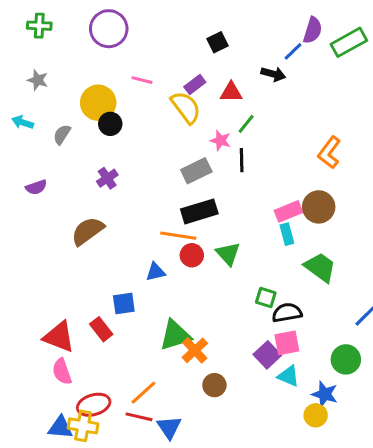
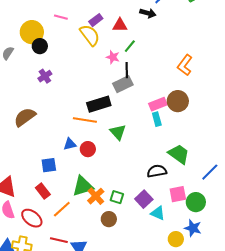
gray rectangle: (196, 171) -> (123, 84), moved
purple cross: (107, 178) -> (45, 76), moved
red circle: (192, 255) -> (88, 149), moved
green trapezoid: (320, 267) -> (179, 154), moved
green square: (266, 298) -> (117, 197), moved
red rectangle: (101, 329) -> (43, 191), moved
pink square: (287, 343) -> (178, 194), moved
orange line: (143, 393) -> (62, 209), moved
blue star: (325, 394) -> (193, 228), moved
red ellipse: (94, 405) -> (32, 218), moved, turned 55

